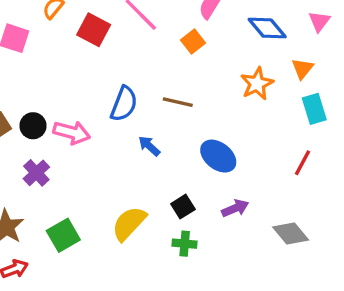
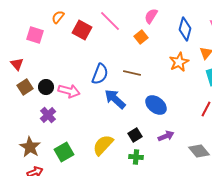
blue diamond: (267, 28) -> (185, 29), turned 55
blue arrow: (149, 146) -> (115, 99), size x1.6

